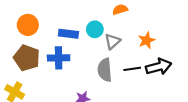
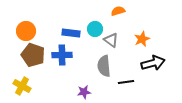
orange circle: (28, 25) -> (26, 31), moved
gray triangle: (112, 41) -> (111, 40), turned -42
black line: (132, 69) -> (126, 82), moved

